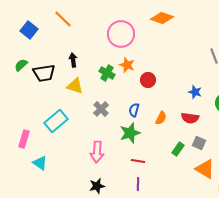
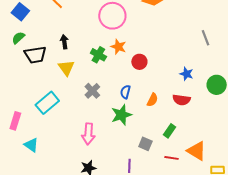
green semicircle: (21, 65) -> (18, 38), moved
yellow triangle: (75, 86) -> (66, 68), turned 36
gray square: (199, 143) -> (145, 144), moved
red line: (138, 161) -> (171, 158), moved

